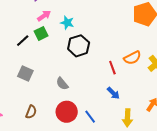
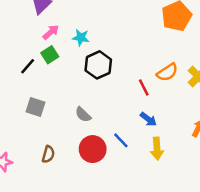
blue line: (90, 117) -> (121, 140), moved
yellow arrow: (127, 118) -> (157, 149), moved

